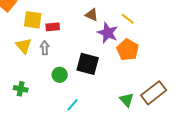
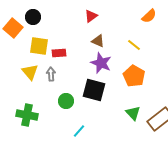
purple star: (108, 33) -> (101, 63), moved
green cross: (21, 89) -> (27, 115), size x1.5
green triangle: (127, 100) -> (133, 113), moved

